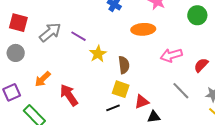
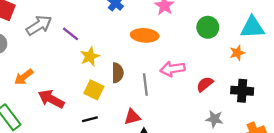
yellow square: (121, 89) -> (94, 90), moved
gray line: (181, 91) -> (145, 85), moved, turned 30
red arrow: (69, 95) -> (51, 99), turned -35
black line: (113, 108) -> (90, 119), moved

